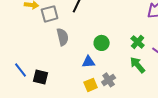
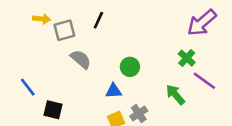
gray semicircle: (63, 37) -> (81, 59), turned -36
green cross: (138, 42) -> (187, 58), moved
blue line: (21, 70) -> (28, 87), moved

